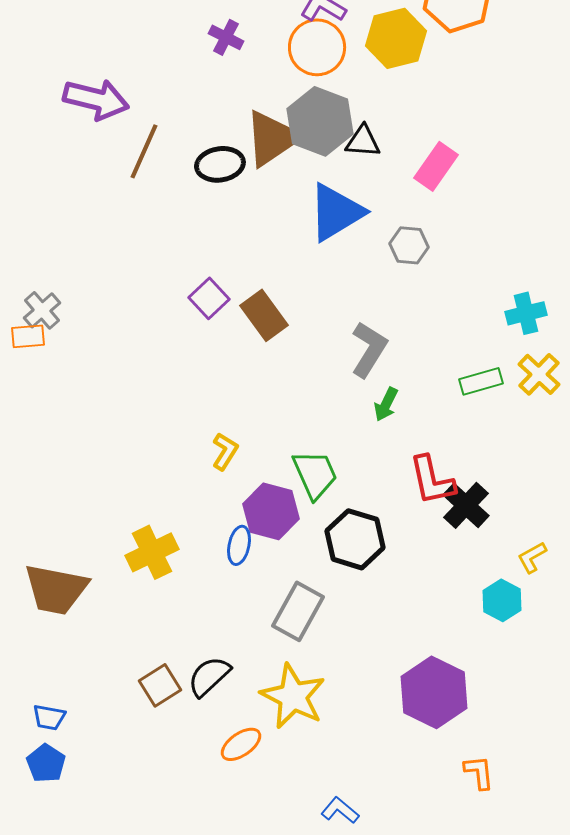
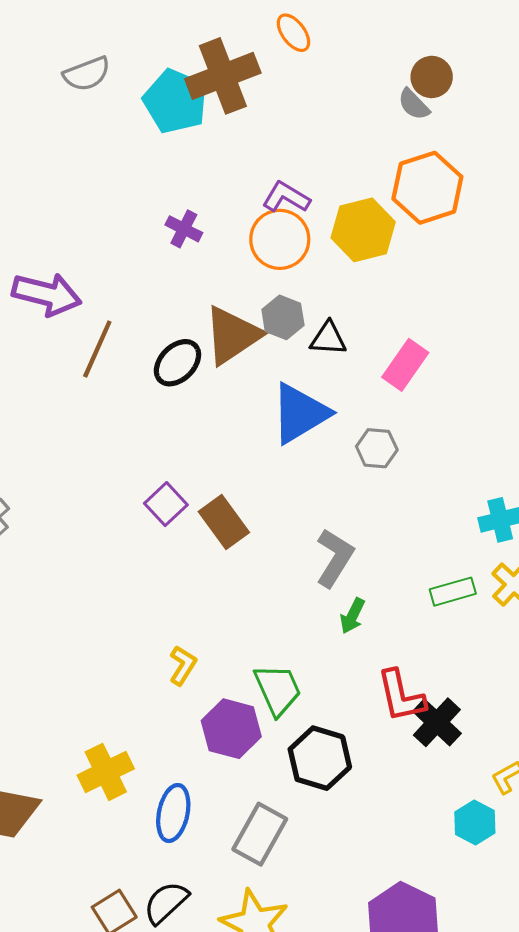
gray hexagon: (320, 121) -> (283, 317), size x0.6
black ellipse: (220, 164) -> (177, 363), turned -36
blue ellipse: (239, 545) -> (173, 813), moved, size x1.4

